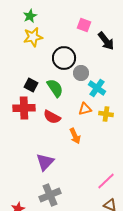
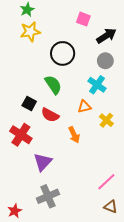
black arrow: (106, 41) -> (106, 36), turned -84
gray circle: (81, 73) -> (105, 61), moved
black square: (31, 85) -> (29, 103), moved
red cross: (24, 108) -> (21, 135), moved, turned 35
yellow cross: (106, 114) -> (106, 120), moved, turned 32

